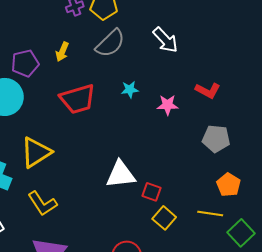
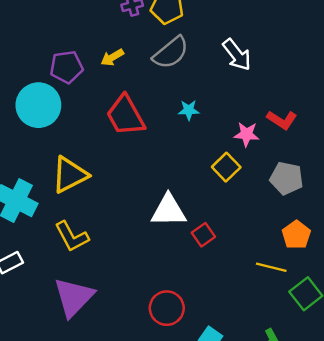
yellow arrow: (62, 52) -> (112, 57), turned 30
red trapezoid: (78, 99) -> (125, 116), turned 72
pink star: (168, 105) -> (247, 134), moved
red square: (151, 192) -> (203, 235), turned 30
yellow square: (164, 218) -> (226, 167), moved

